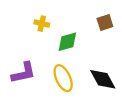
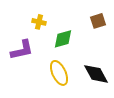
purple L-shape: (24, 73) -> (22, 50), moved

